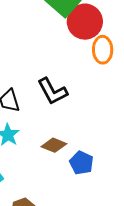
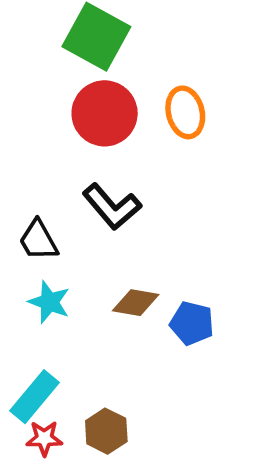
red circle: (85, 22) -> (105, 113), moved

